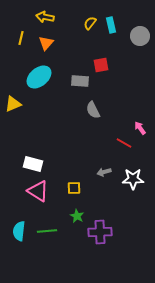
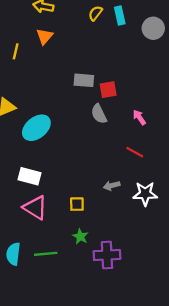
yellow line: (21, 38) -> (16, 51), moved
red square: (101, 65) -> (108, 90), moved
cyan ellipse: (39, 77) -> (36, 128), moved
pink arrow: (140, 128) -> (139, 117), moved

